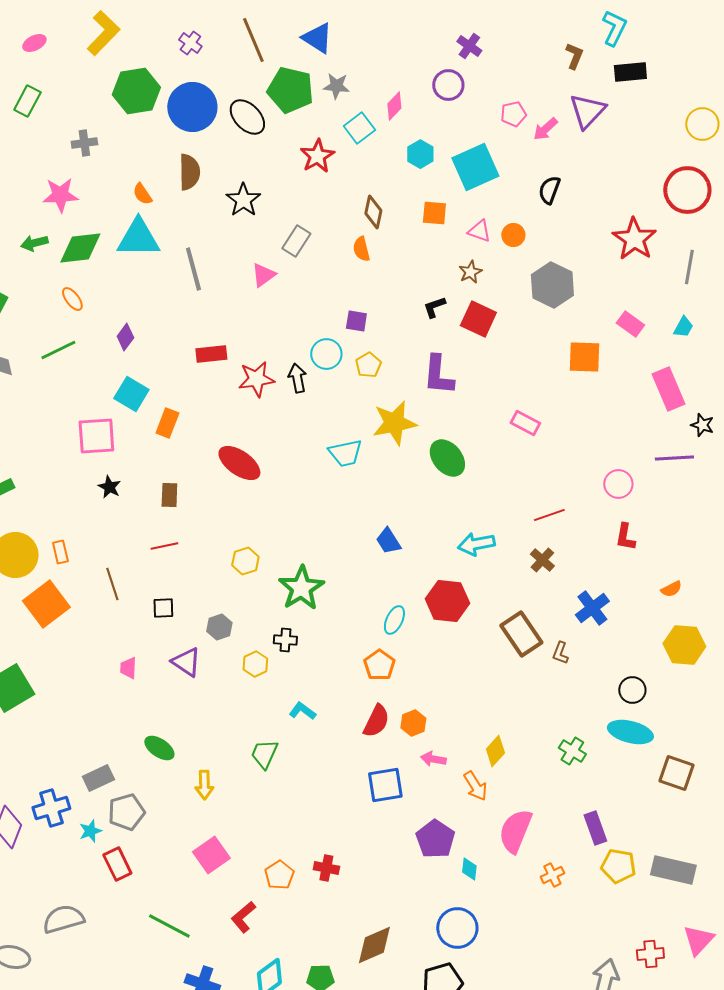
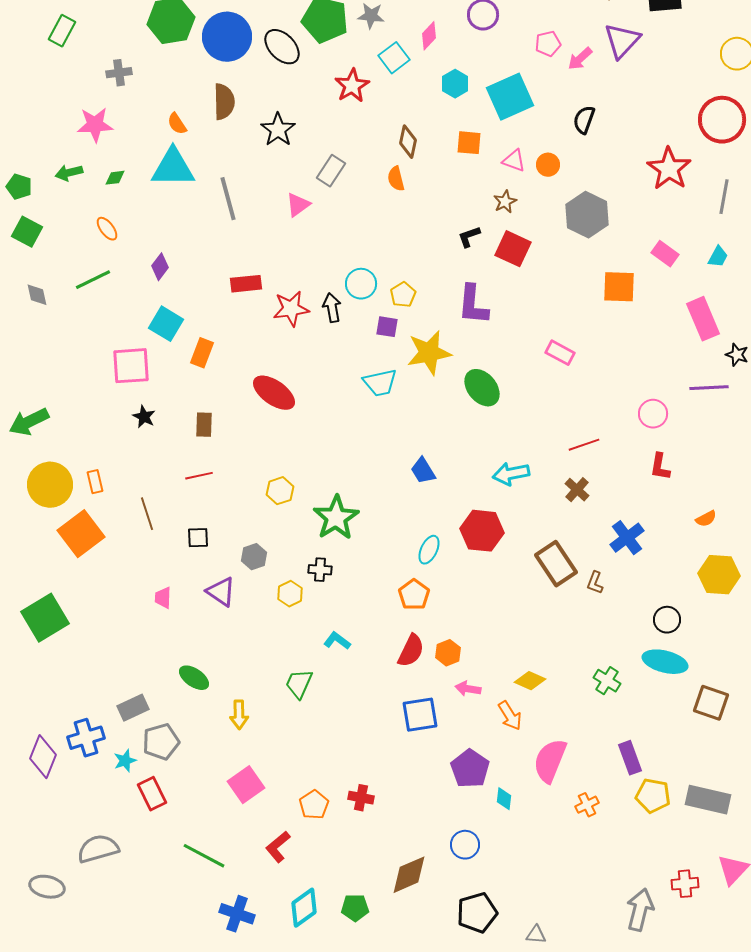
green diamond: (80, 248) -> (115, 178), size x0.5
purple square: (356, 321) -> (387, 327), moved
yellow diamond: (495, 751) -> (530, 681), turned 72
blue circle: (457, 928) -> (465, 845), moved, size x0.7

